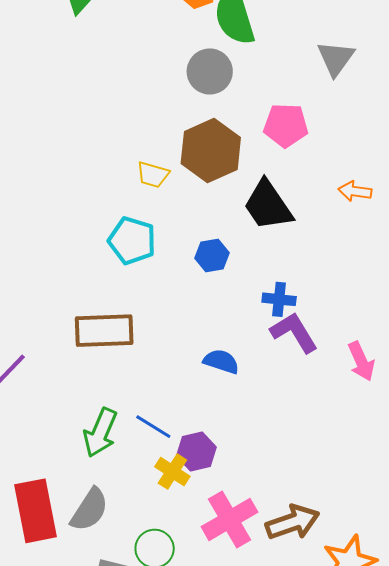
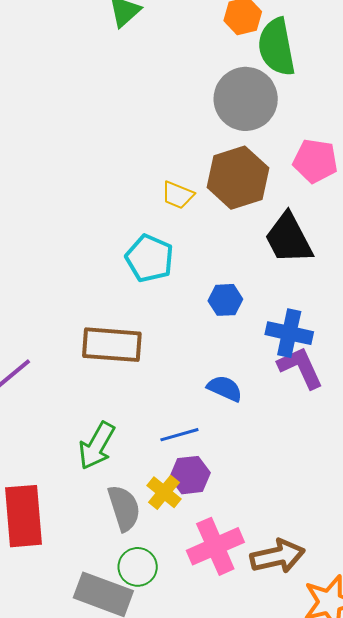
gray circle: (210, 71) -> (246, 99), size x1.4
blue hexagon: (212, 255) -> (225, 300), moved
blue cross: (279, 299) -> (289, 333), size x1.4
blue line: (153, 427) -> (179, 435), moved, turned -54
gray semicircle: (89, 510) -> (124, 508), moved, turned -57

